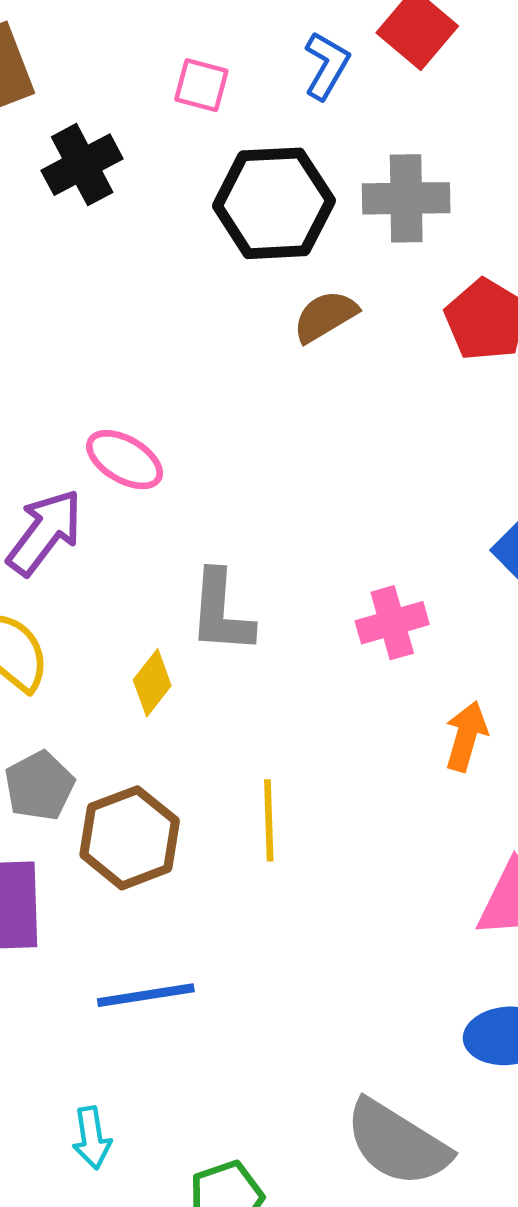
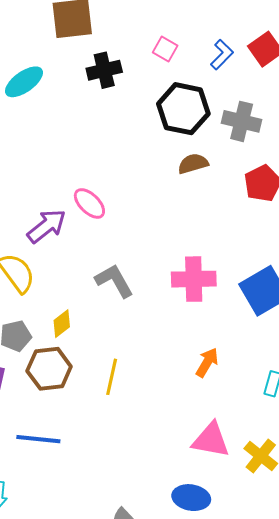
gray L-shape: (221, 612) -> (114, 281), turned 132
pink cross: (392, 623) -> (194, 279), moved, size x1.4
yellow diamond: (152, 683) -> (62, 324), moved

